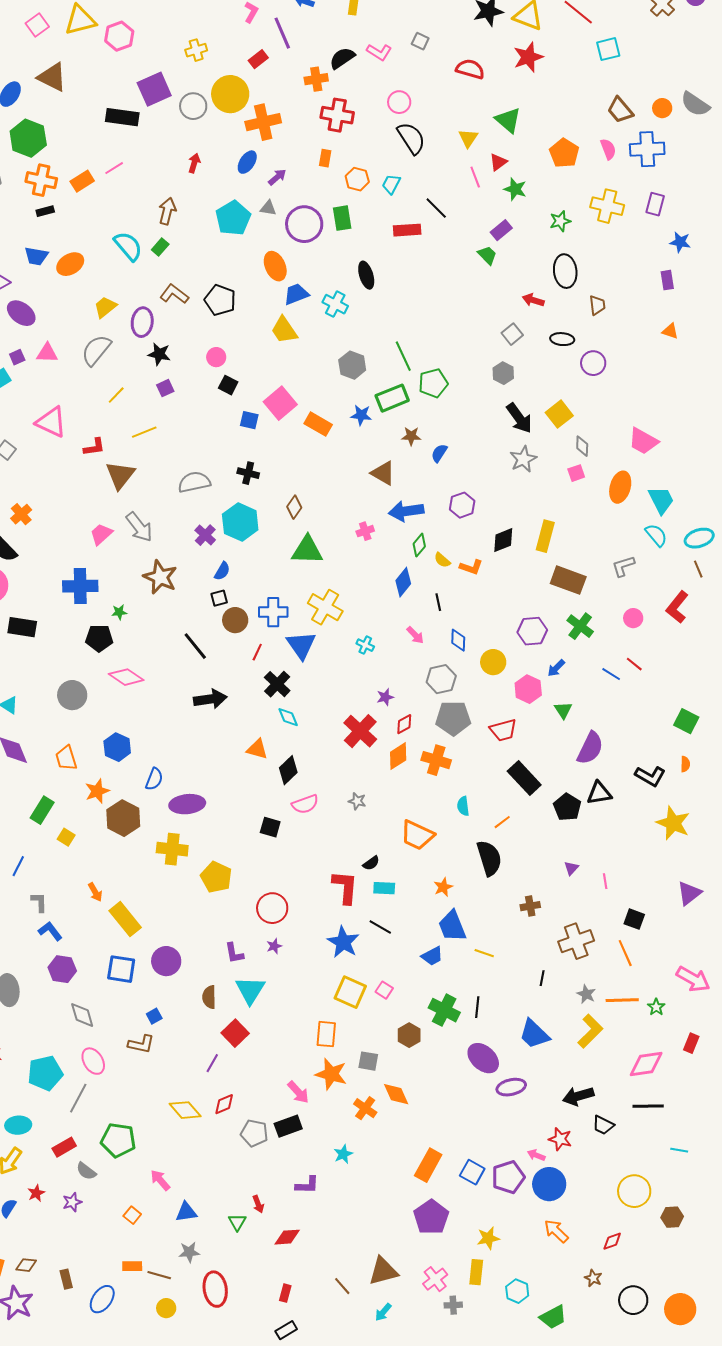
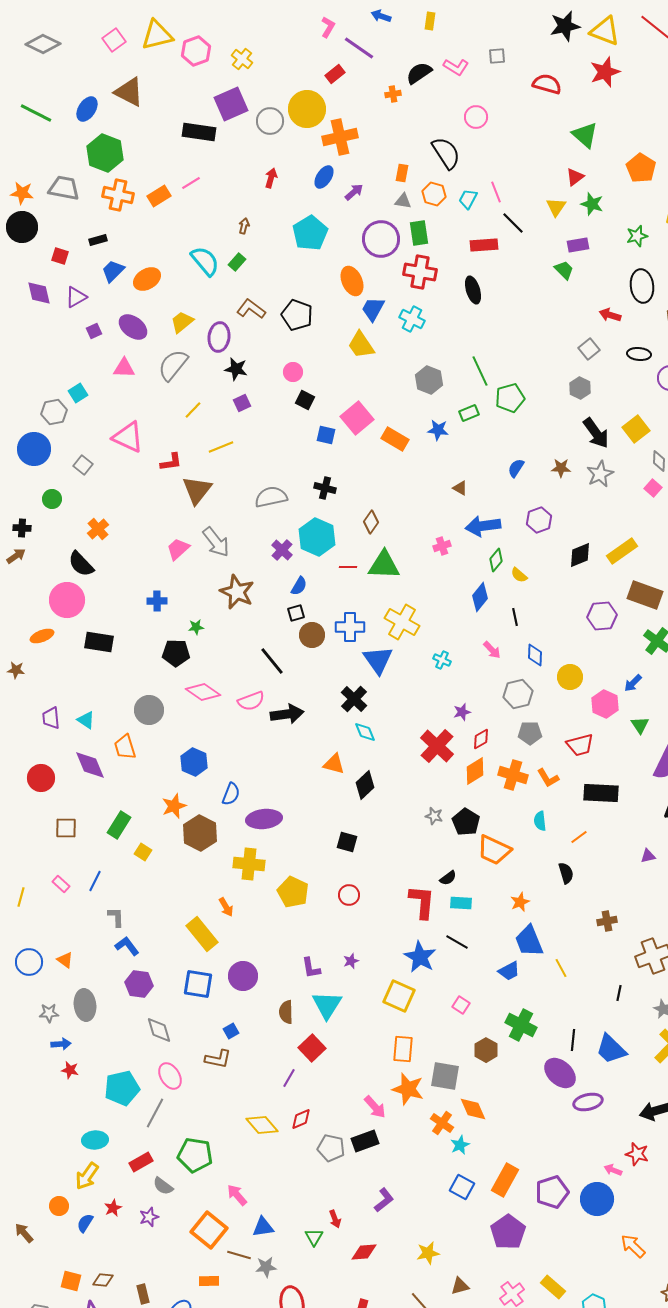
purple line: (282, 33) -> (359, 48), turned -32
gray square: (420, 41) -> (497, 56), turned -30
yellow cross: (196, 50) -> (242, 59), moved, turned -35
orange cross: (316, 79) -> (393, 94), size x0.7
red cross: (337, 115) -> (420, 272), moved
black semicircle: (411, 138) -> (446, 153), moved
yellow triangle: (468, 138) -> (556, 207), moved
pink line: (475, 177) -> (496, 192), moved
gray triangle: (268, 208) -> (403, 201), moved
black rectangle: (45, 211) -> (98, 240), moved
brown arrow: (167, 211) -> (244, 226), size x0.6
purple rectangle: (501, 230) -> (578, 245), turned 30
blue trapezoid: (36, 256) -> (113, 271), turned 125
black ellipse: (366, 275) -> (473, 290), moved
blue trapezoid: (296, 294) -> (373, 309), turned -40
purple ellipse: (21, 313) -> (133, 327), moved
purple square: (17, 357) -> (94, 331), moved
green rectangle: (392, 398) -> (469, 413), size x0.6
brown star: (411, 436) -> (561, 468), moved
brown triangle: (383, 473) -> (460, 488), size x0.6
pink square: (576, 473) -> (653, 488), turned -30
yellow rectangle: (545, 536) -> (622, 551), turned 40
orange L-shape: (471, 567) -> (548, 778), moved, turned 40
blue cross: (80, 586) -> (157, 601), size x0.6
purple hexagon: (532, 631) -> (602, 616), moved
red line: (257, 652) -> (348, 567), moved, turned 66
gray pentagon: (453, 718) -> (530, 733), size x0.7
orange trapezoid: (66, 758) -> (125, 747), moved
black rectangle: (524, 778) -> (601, 793), turned -44
pink semicircle: (305, 804) -> (251, 701), moved
black pentagon: (567, 807) -> (466, 822), moved
black semicircle: (489, 858) -> (566, 873), size x0.6
purple triangle: (571, 868) -> (648, 856), moved, turned 35
orange arrow: (95, 892) -> (226, 907), moved
red circle: (272, 908) -> (349, 895), moved, size x0.7
yellow line: (484, 953) -> (561, 968), turned 42
yellow square: (350, 992) -> (399, 996), moved
black line: (477, 1007) -> (573, 1040), moved
gray square: (368, 1061) -> (445, 1076), size x1.4
cyan star: (343, 1154) -> (460, 1145), moved
blue square: (472, 1172) -> (462, 1187), moved
purple pentagon: (508, 1177) -> (552, 1192), moved
blue circle: (549, 1184) -> (597, 1199), moved
purple L-shape: (307, 1185) -> (384, 1200), turned -40
orange square: (132, 1215) -> (209, 1230), size x2.0
yellow star: (488, 1238) -> (428, 1253), moved
brown triangle: (383, 1271) -> (460, 1286), size x0.6
yellow rectangle: (476, 1272) -> (553, 1287), turned -55
brown line: (159, 1275) -> (239, 1255), moved

